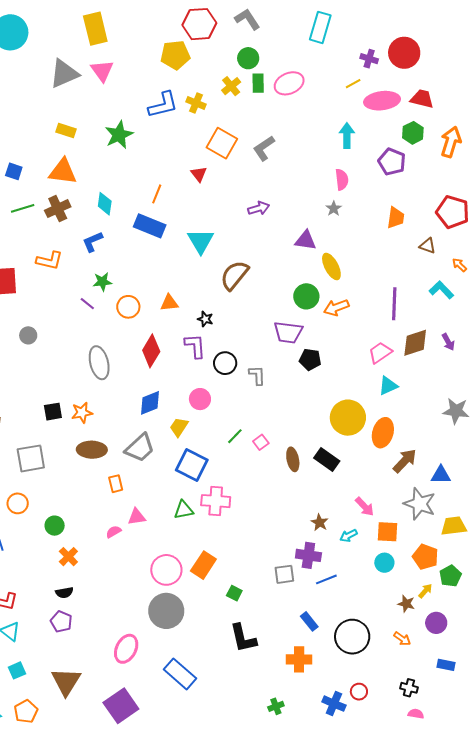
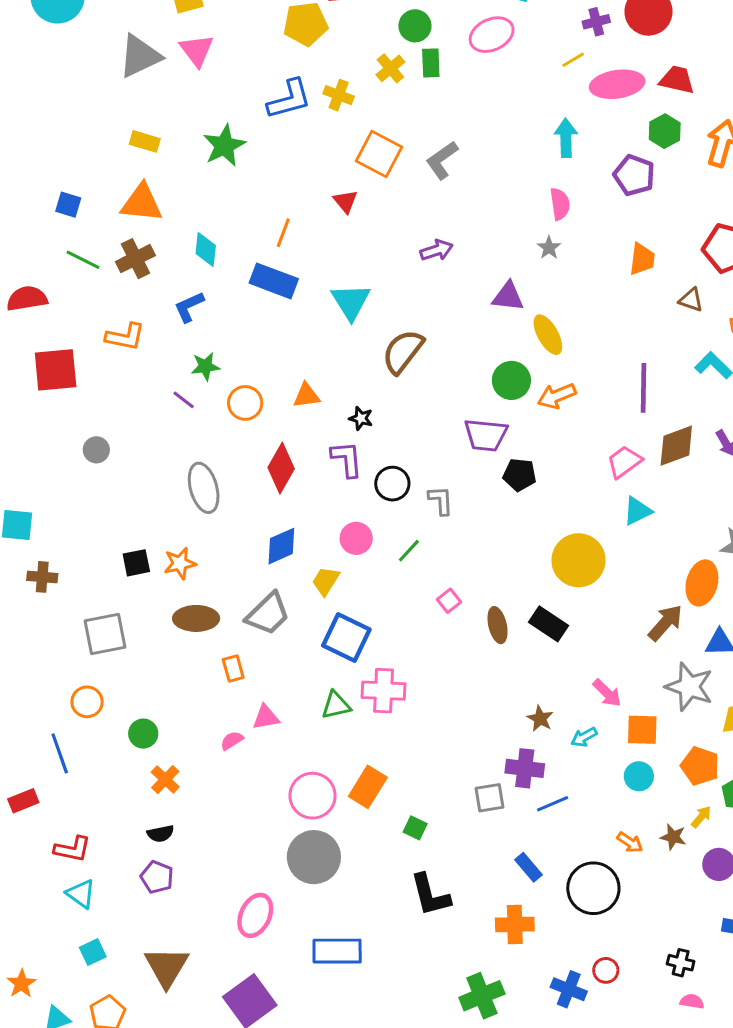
purple cross: (369, 59) -> (596, 22), turned -30
pink ellipse: (289, 83) -> (492, 35), moved
green line: (23, 208) -> (83, 260), turned 45
orange ellipse: (383, 433) -> (702, 583), moved
green line: (235, 436) -> (409, 551), moved
orange arrow: (402, 639) -> (630, 842), moved
blue rectangle: (180, 674) -> (337, 951), turned -40
green cross: (276, 706) -> (482, 996), size x1.8

